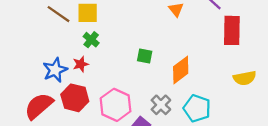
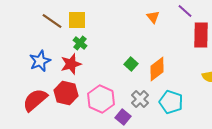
green square: (145, 56) -> (131, 64), moved, turned 32
red star: (81, 64) -> (71, 64), size x1.5
blue star: (55, 70) -> (40, 61), moved

